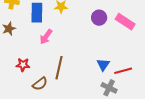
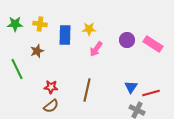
pink arrow: (46, 37) -> (96, 49), moved
brown semicircle: (40, 84) -> (51, 106), moved

